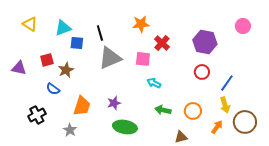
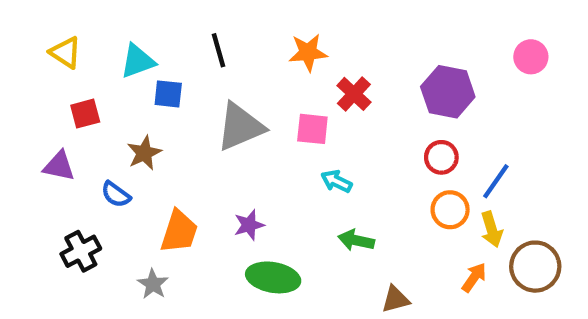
black line: (100, 33) -> (218, 50), moved
red square: (47, 60) -> (85, 114), moved
purple triangle: (19, 68) -> (59, 166), moved
orange circle: (193, 111) -> (450, 210), moved

